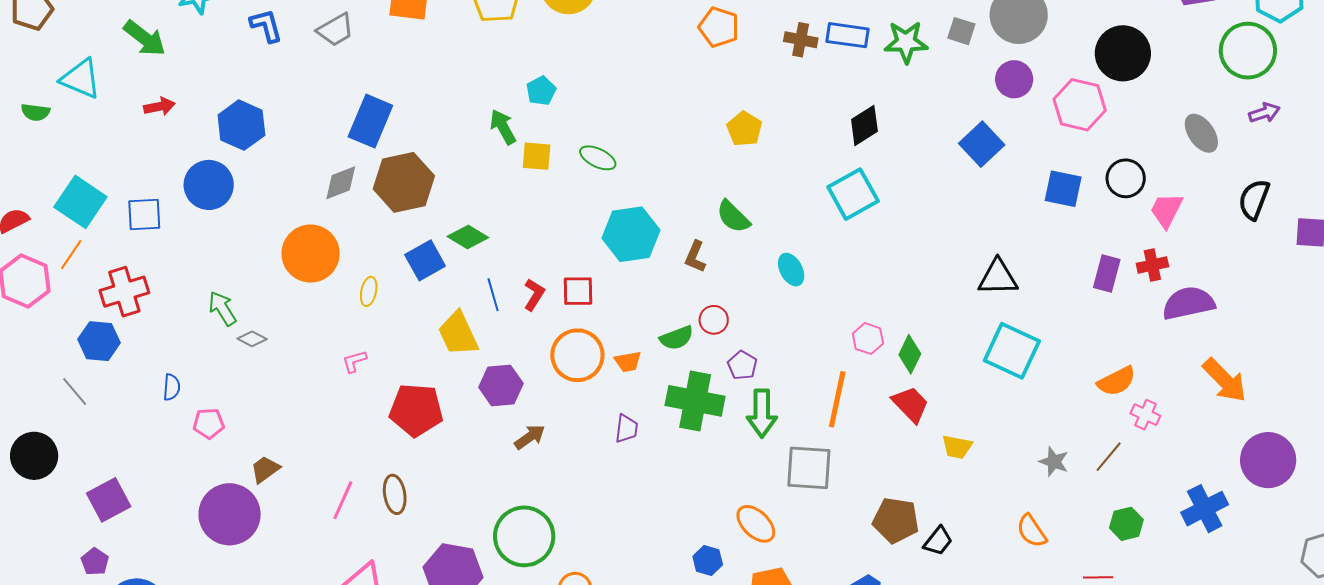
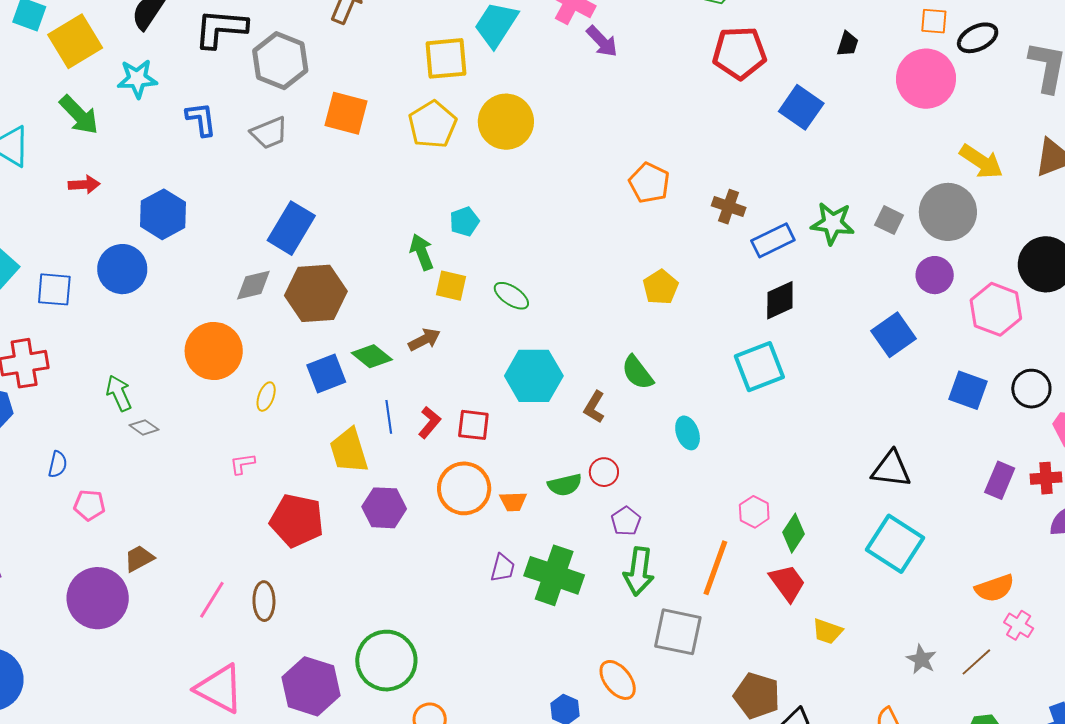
blue rectangle: (848, 35) -> (773, 240), moved, turned -42
green cross: (695, 401) -> (554, 575), moved
brown arrow: (530, 437) -> (424, 340), moved

